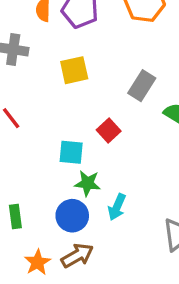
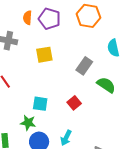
red square: (109, 131) -> (74, 103), moved
green star: (88, 183) -> (28, 123), moved

